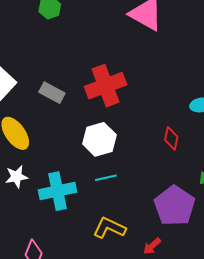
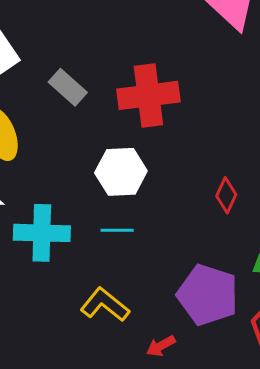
purple pentagon: (175, 206) -> (208, 295), turned -30

